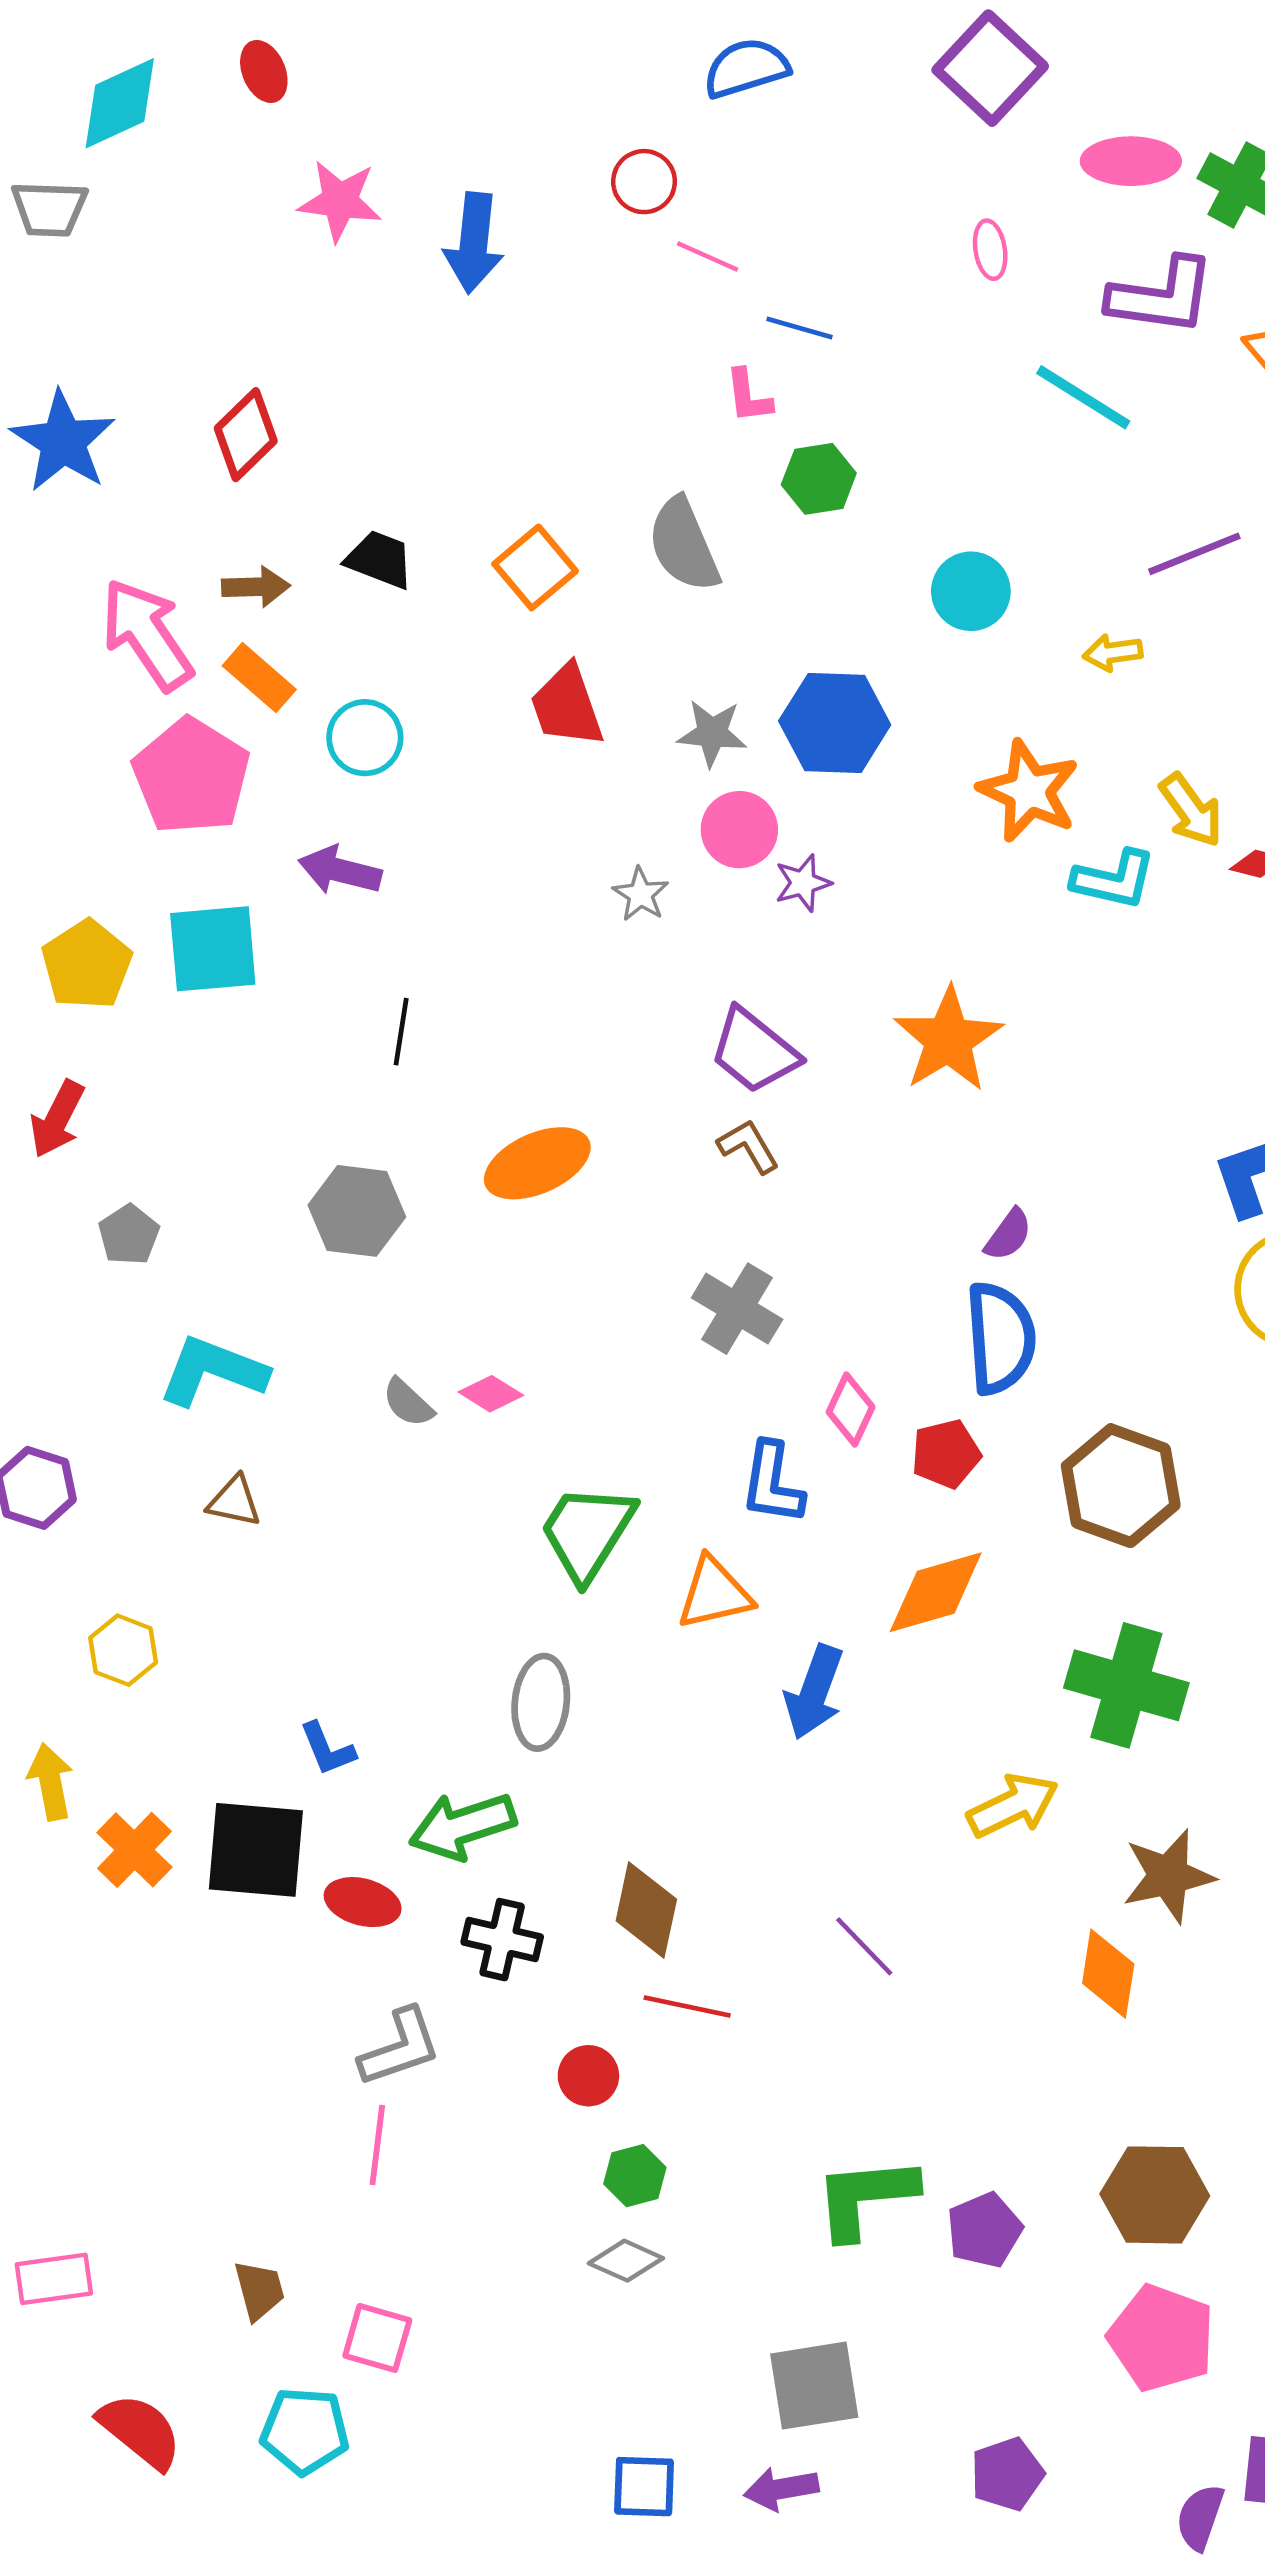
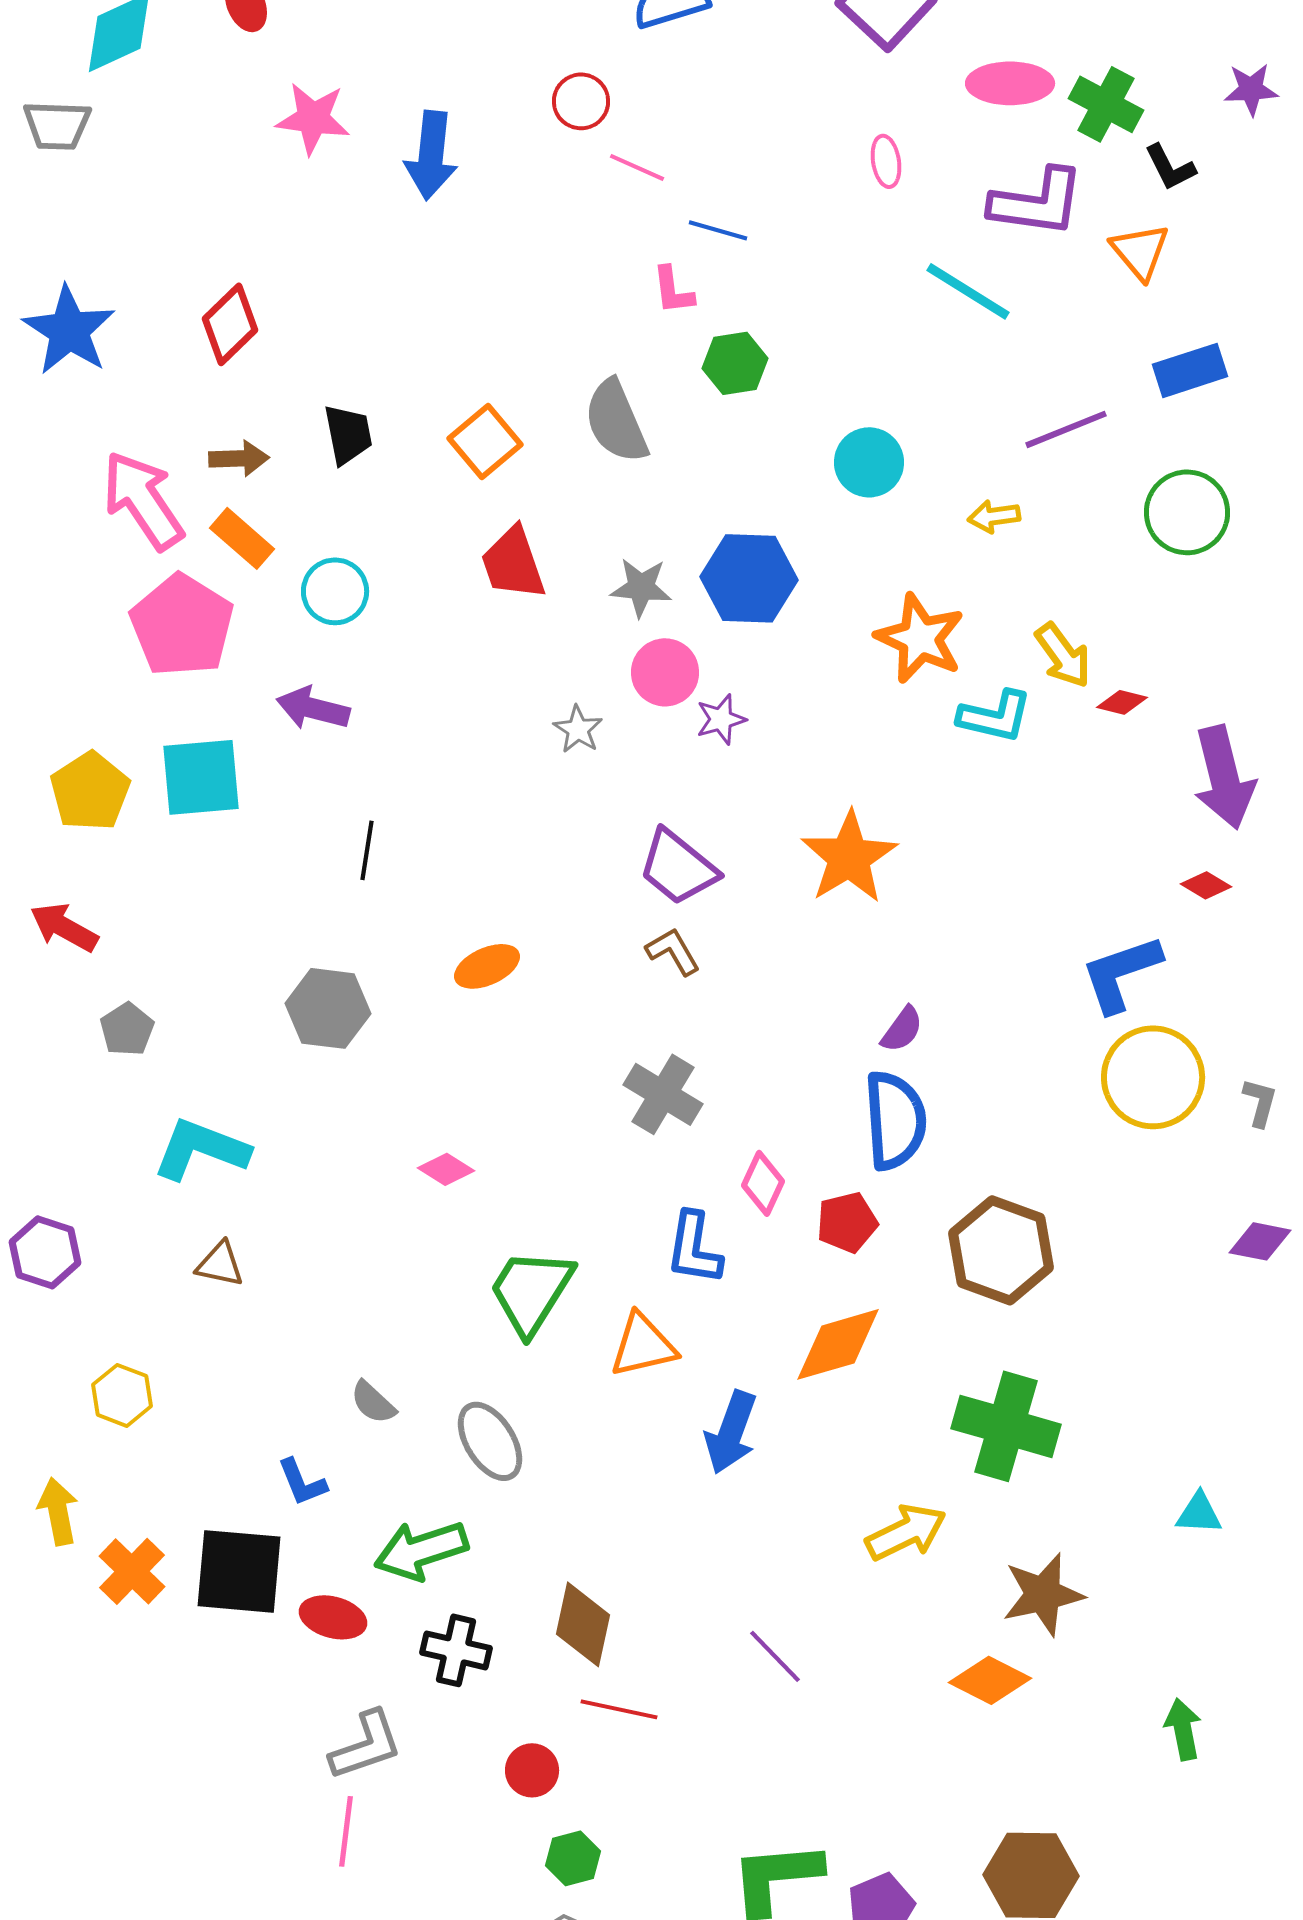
black trapezoid: (380, 560) -> (348, 434), turned 58
red arrow: (57, 1119) -> (64, 927), turned 92
orange ellipse: (537, 1163) -> (487, 966), size x0.7
gray semicircle: (408, 1403) -> (373, 1402), moved
gray ellipse: (541, 1702) -> (490, 1441), turned -38
orange diamond: (1108, 1974) -> (990, 1680), turned -72

